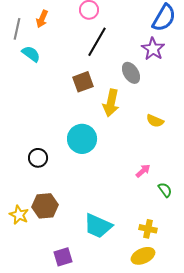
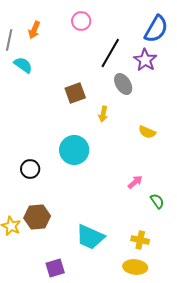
black line: (97, 42) -> (110, 53), moved
yellow arrow: (111, 103) -> (103, 114), size x0.6
yellow ellipse: (143, 256) -> (135, 267), turned 30

